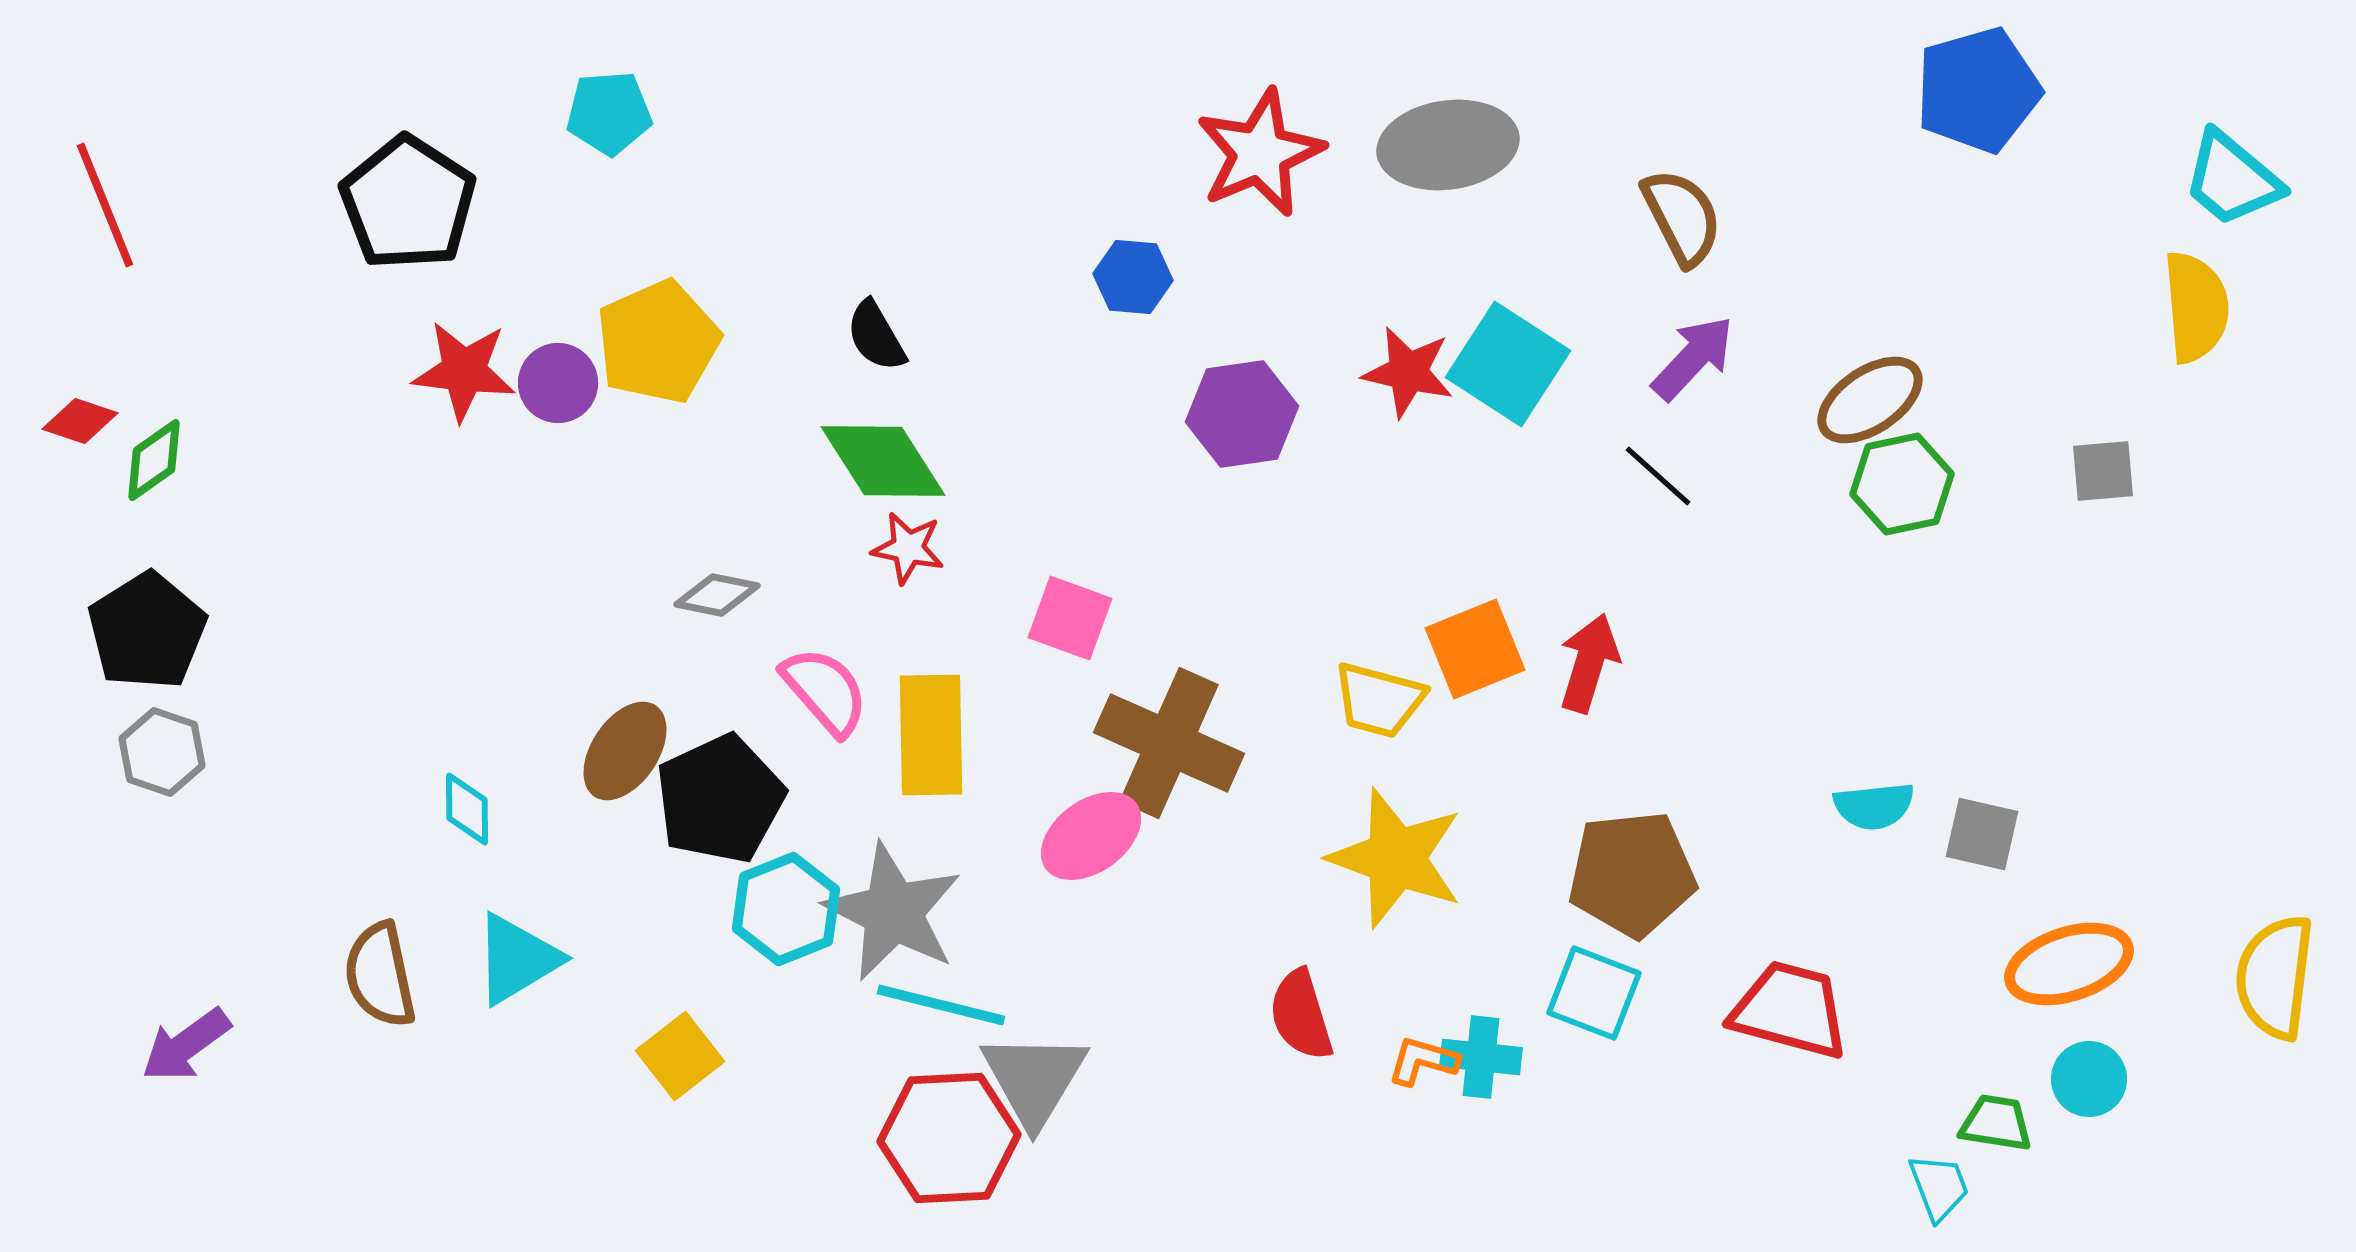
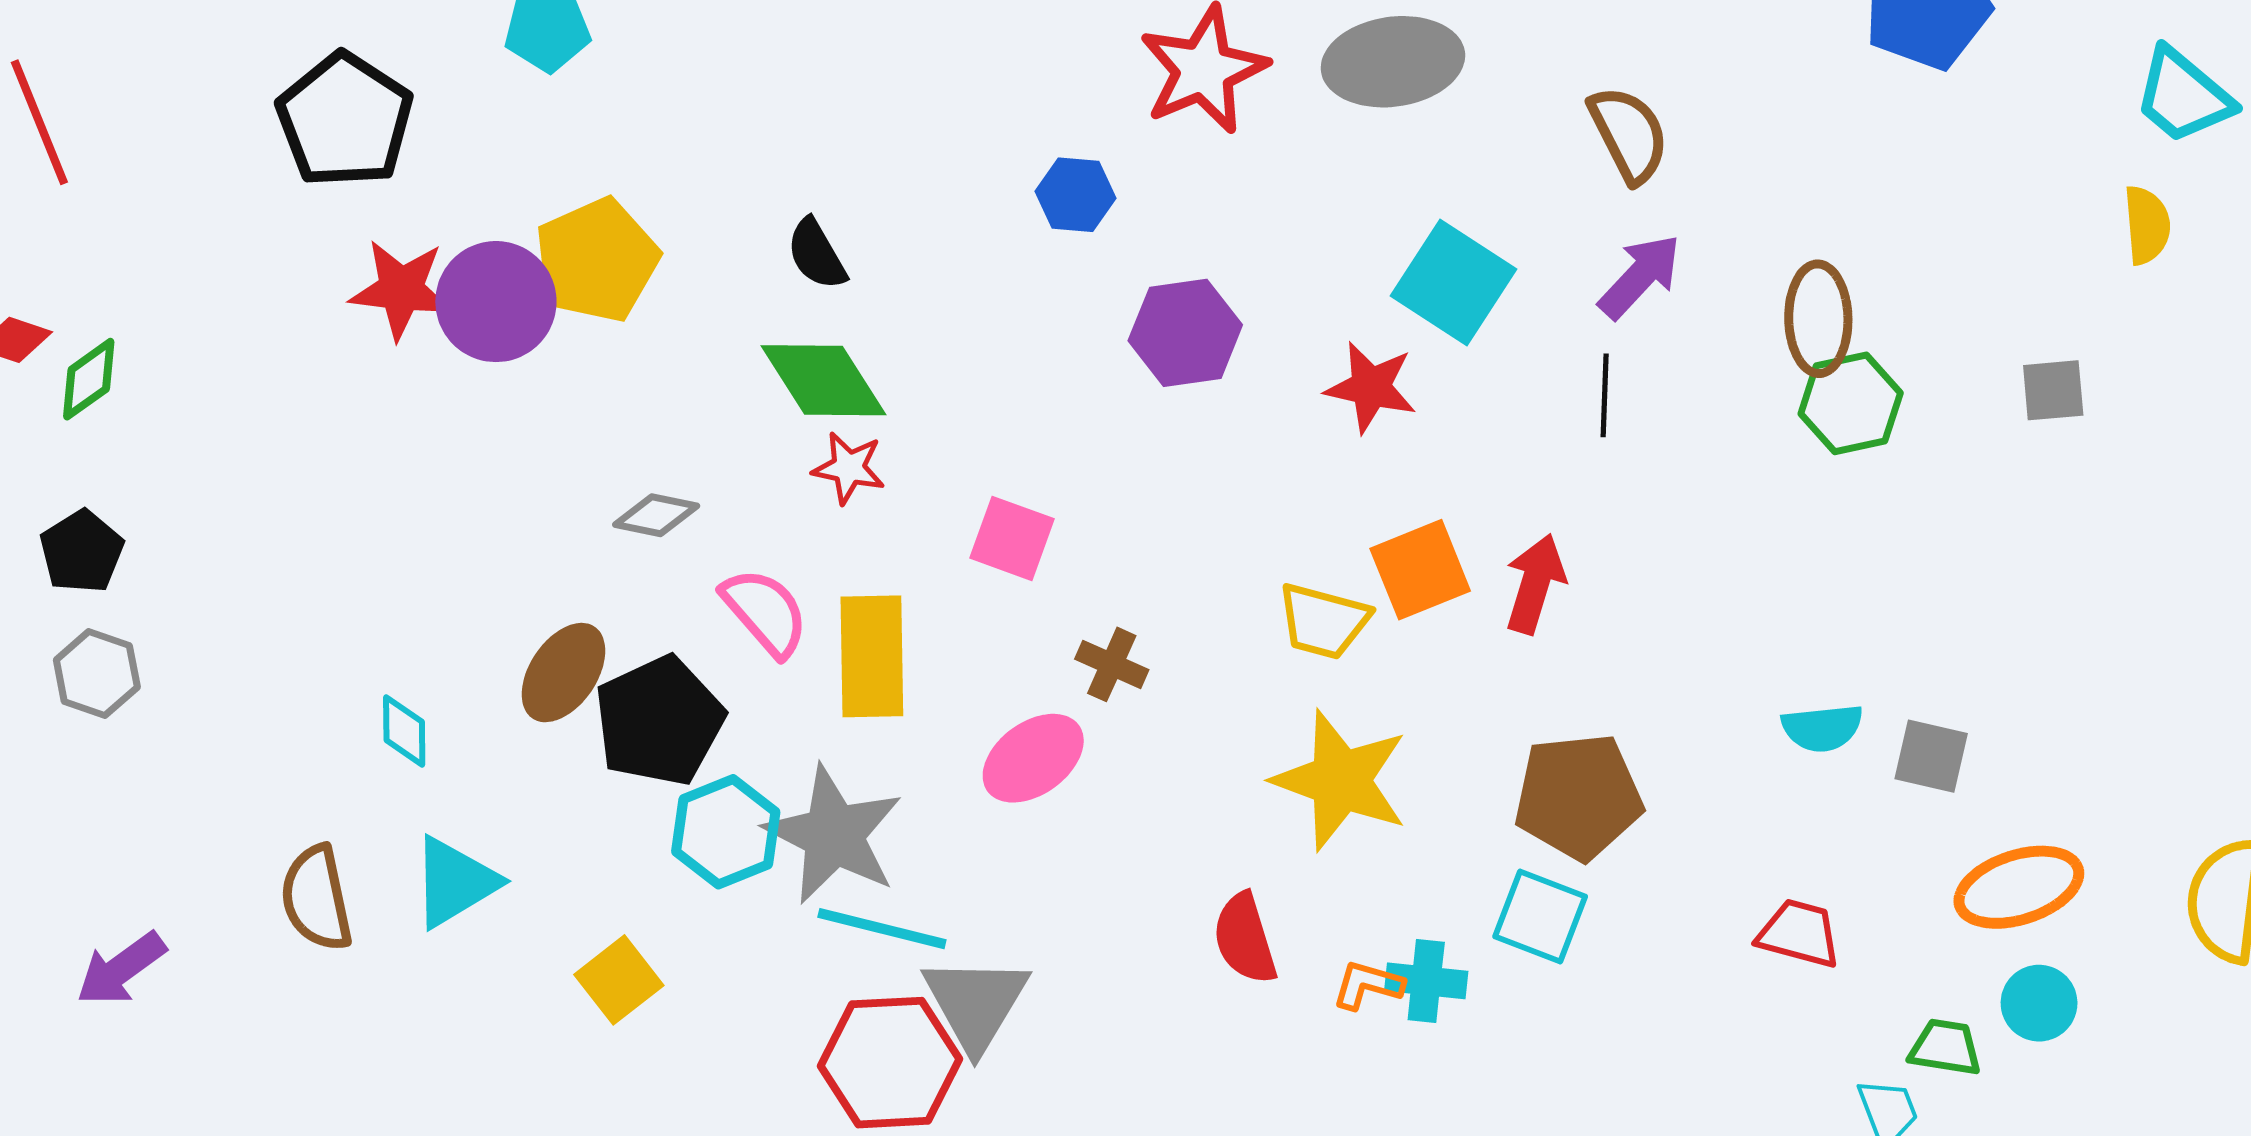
yellow semicircle: (2196, 307) -> (2147, 225), size x0.7
red star: (1408, 372) -> (1371, 387), moved
purple circle: (558, 383) -> (496, 302), size x1.5
brown ellipse: (1870, 400) -> (1818, 319), turned -57
black line: (1658, 476) -> (1605, 395), turned 50
black pentagon: (147, 631) -> (82, 552), size x0.7
brown cross: (1169, 743) -> (1112, 664), size x0.5
red trapezoid: (1790, 1010) -> (1799, 934), moved, size x0.7

